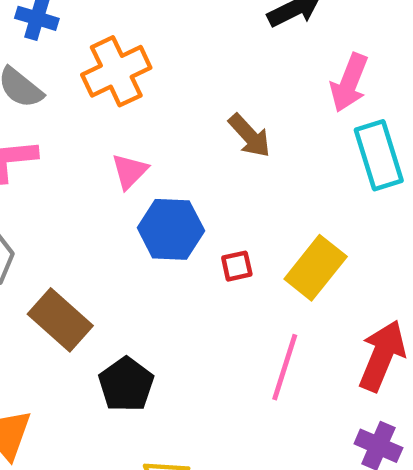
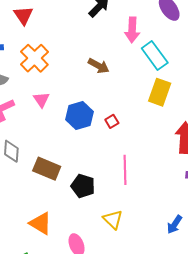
pink triangle: (130, 171) -> (41, 100), moved
yellow rectangle: (316, 268) -> (160, 92), moved
pink line: (285, 367) -> (125, 170), moved

